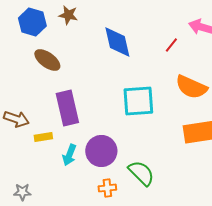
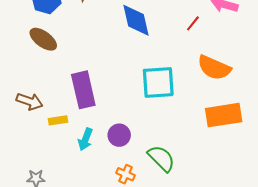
brown ellipse: (47, 60) -> (43, 39), moved
purple circle: (101, 151) -> (119, 135), size x0.7
orange cross: (107, 188) -> (125, 174), turned 30

